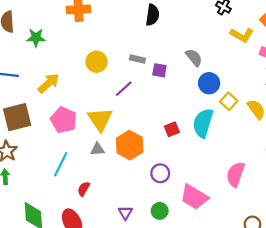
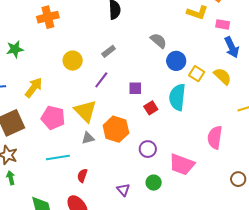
gray rectangle: (137, 59) -> (109, 51), turned -40
purple square: (159, 70) -> (135, 88), moved
cyan line: (61, 164) -> (58, 157), turned 65

